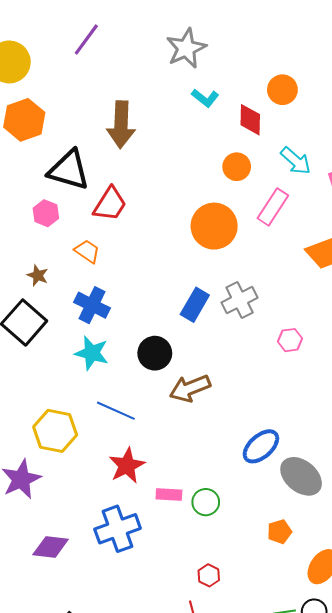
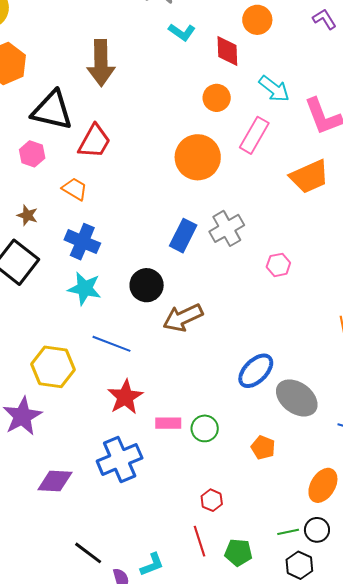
orange pentagon: (279, 532) -> (263, 447), moved, turned -30

